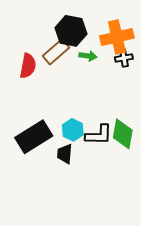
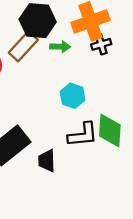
cyan hexagon: (73, 130) -> (73, 96), moved

